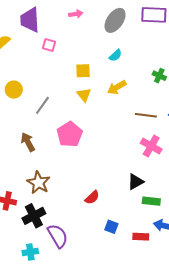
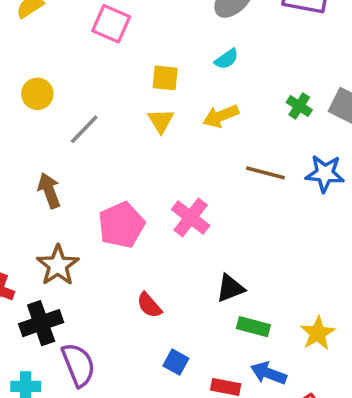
pink square: (49, 45) -> (111, 24), size x1.5
pink pentagon: (70, 134) -> (121, 225), moved
pink cross: (151, 146) -> (191, 218), moved
red semicircle: (92, 197) -> (149, 305), turned 84

